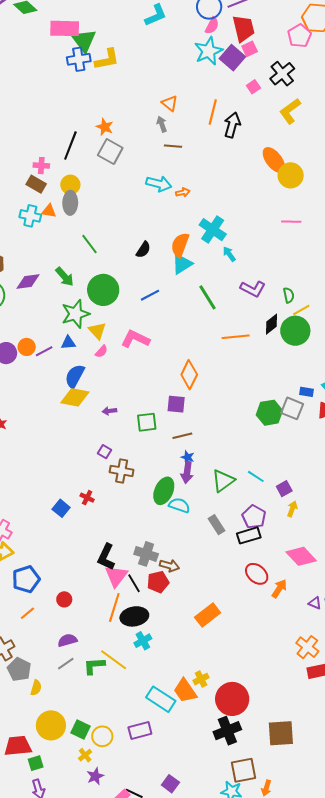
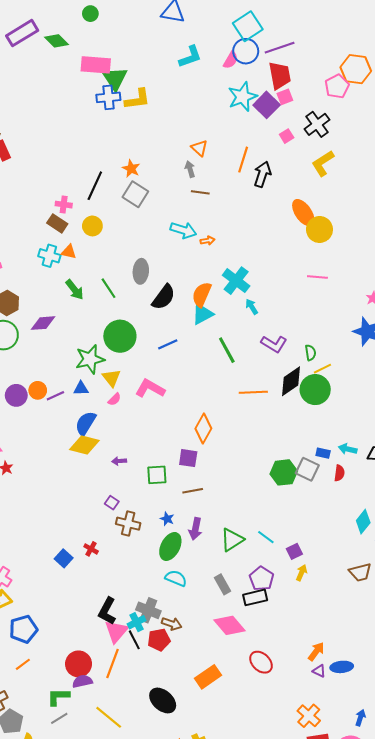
pink semicircle: (212, 26) -> (231, 60), moved
gray ellipse: (70, 203) -> (141, 271), moved
black semicircle: (143, 250) -> (164, 297), size x1.5
green arrow: (65, 277) -> (75, 290), moved
black diamond: (271, 324) -> (291, 381), size x1.4
blue star: (188, 457) -> (167, 519), moved
cyan semicircle: (179, 505) -> (176, 578), moved
pink diamond: (301, 556) -> (230, 625), moved
red ellipse: (257, 574) -> (261, 662), moved
orange arrow: (279, 589) -> (316, 651), moved
red circle: (64, 599) -> (79, 664), moved, size x1.6
black ellipse: (134, 616) -> (163, 700), moved, turned 48
purple semicircle: (67, 640) -> (82, 681), moved
cyan cross: (143, 641) -> (137, 622), moved
green L-shape: (94, 666) -> (58, 697), moved

